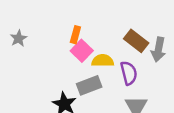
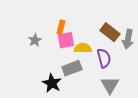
gray star: (19, 38) -> (35, 40), moved
pink square: (82, 51) -> (66, 40), turned 36

